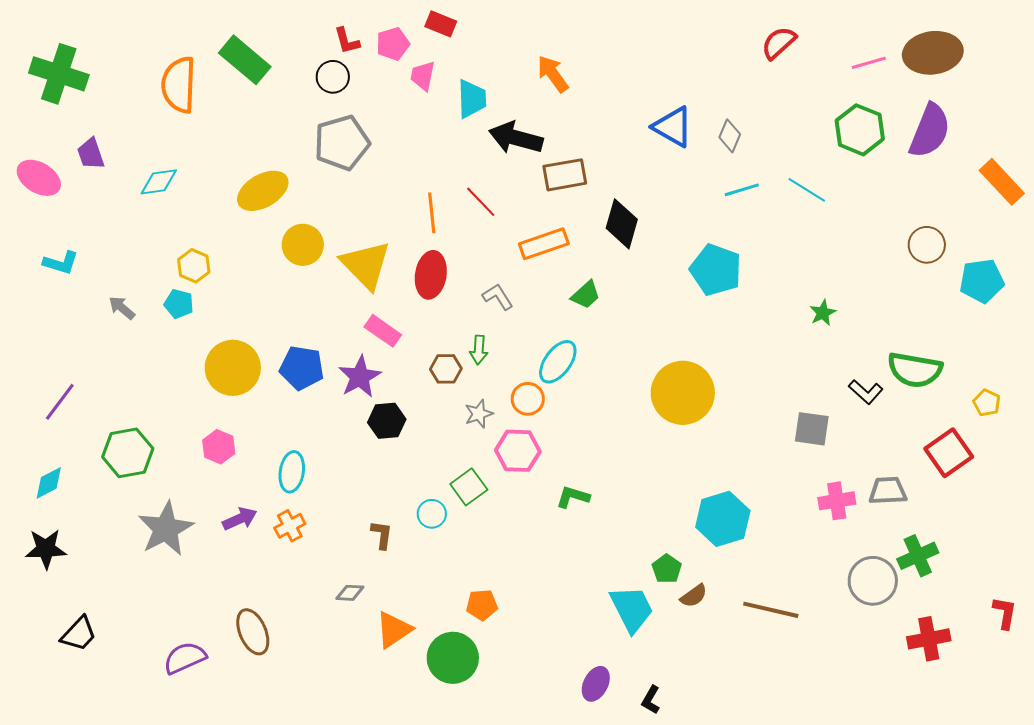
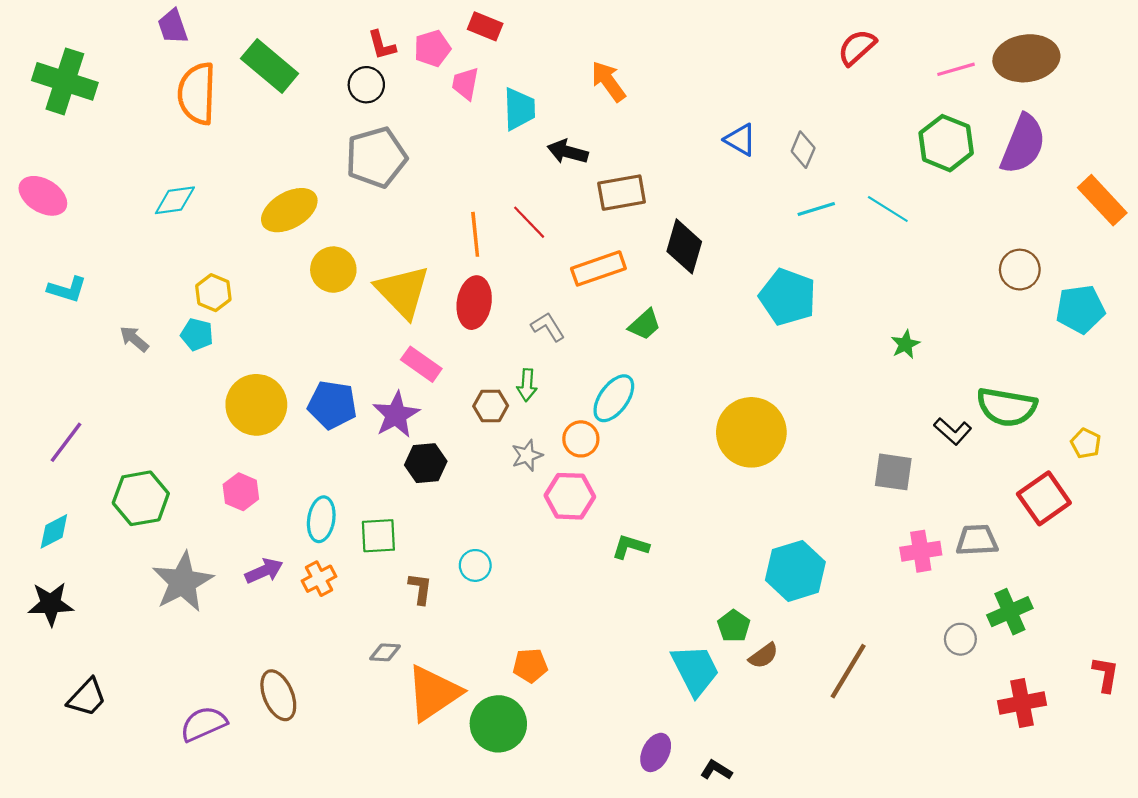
blue triangle: (673, 127) -> (740, 140), size x0.7
black arrow: (516, 138) -> (568, 152), size x0.7
purple trapezoid: (91, 154) -> (173, 26), moved
green square: (469, 487) -> (378, 536), moved, turned 33
gray circle: (873, 581) -> (960, 639), size x0.6
brown line: (771, 610) -> (848, 671), turned -72
orange triangle: (394, 630) -> (433, 693), size x1.4
black L-shape: (651, 700) -> (716, 770), turned 92

